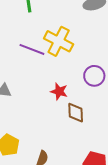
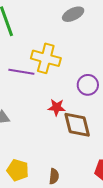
brown diamond: (76, 113) -> (77, 125), size x1.4

